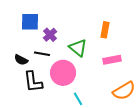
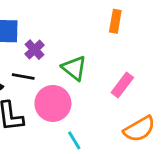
orange rectangle: (105, 30) -> (115, 21), moved
pink rectangle: (112, 60) -> (122, 85), turned -42

